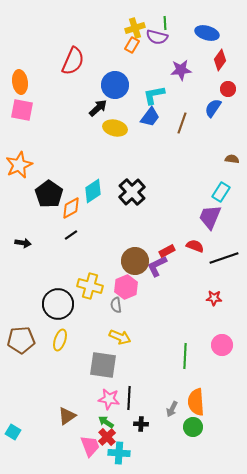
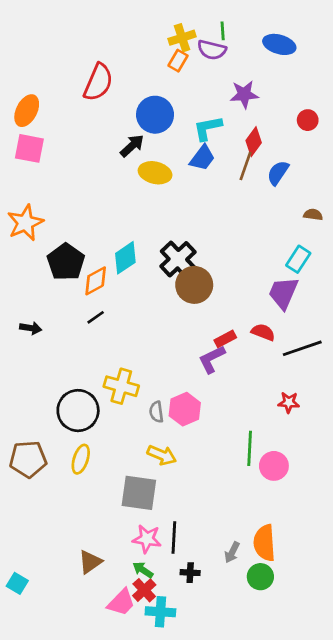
red diamond: (220, 60) -> (254, 142), moved
orange ellipse: (20, 82) -> (27, 111), turned 35
blue semicircle: (213, 108) -> (278, 173), moved
brown circle: (135, 261) -> (194, 285), moved
pink hexagon: (126, 287) -> (185, 409), moved
pink circle: (222, 345) -> (274, 466), moved
green line: (185, 356) -> (250, 448), moved
pink trapezoid: (90, 446) -> (121, 602), turned 65

